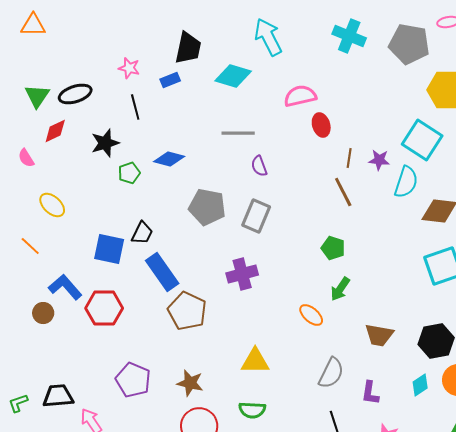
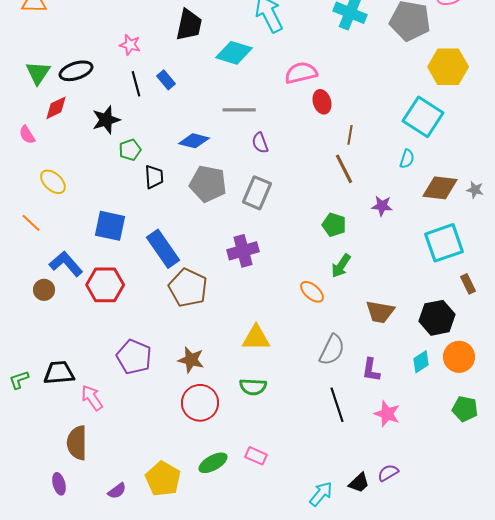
blue rectangle: (170, 80) -> (166, 80), moved, turned 72
blue diamond: (169, 159) -> (194, 141), moved
purple star: (379, 160) -> (382, 206), moved
cyan semicircle: (406, 182) -> (407, 159), size x0.6
black trapezoid: (142, 233) -> (154, 177), moved, turned -30

